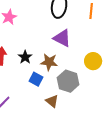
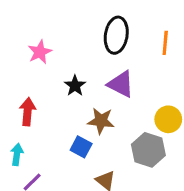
black star: (25, 57) -> (75, 86), moved
gray hexagon: (68, 81) -> (148, 150), moved

